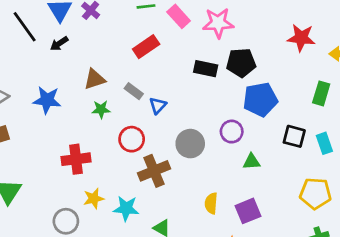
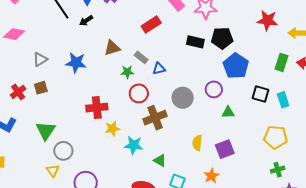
blue pentagon: (260, 99) -> (236, 66), turned -30
blue triangle: (158, 106) -> (159, 69), turned 32
green star: (101, 109) -> (127, 72), moved
yellow star: (94, 198) -> (112, 129), moved
gray circle: (66, 221) -> (63, 151), moved

